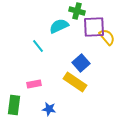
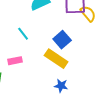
cyan line: (38, 46) -> (23, 34), moved
blue star: (49, 109) -> (61, 86), moved

